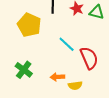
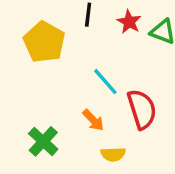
green cross: (24, 70) -> (43, 141), moved
orange arrow: (57, 77) -> (93, 120), moved, turned -136

